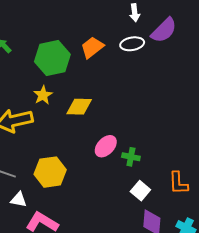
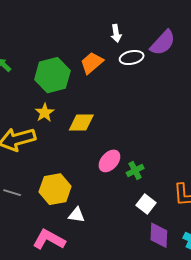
white arrow: (135, 13) -> (116, 33), moved
green cross: (131, 157) -> (135, 171), turned -36
white triangle: (19, 200) -> (77, 215), moved

